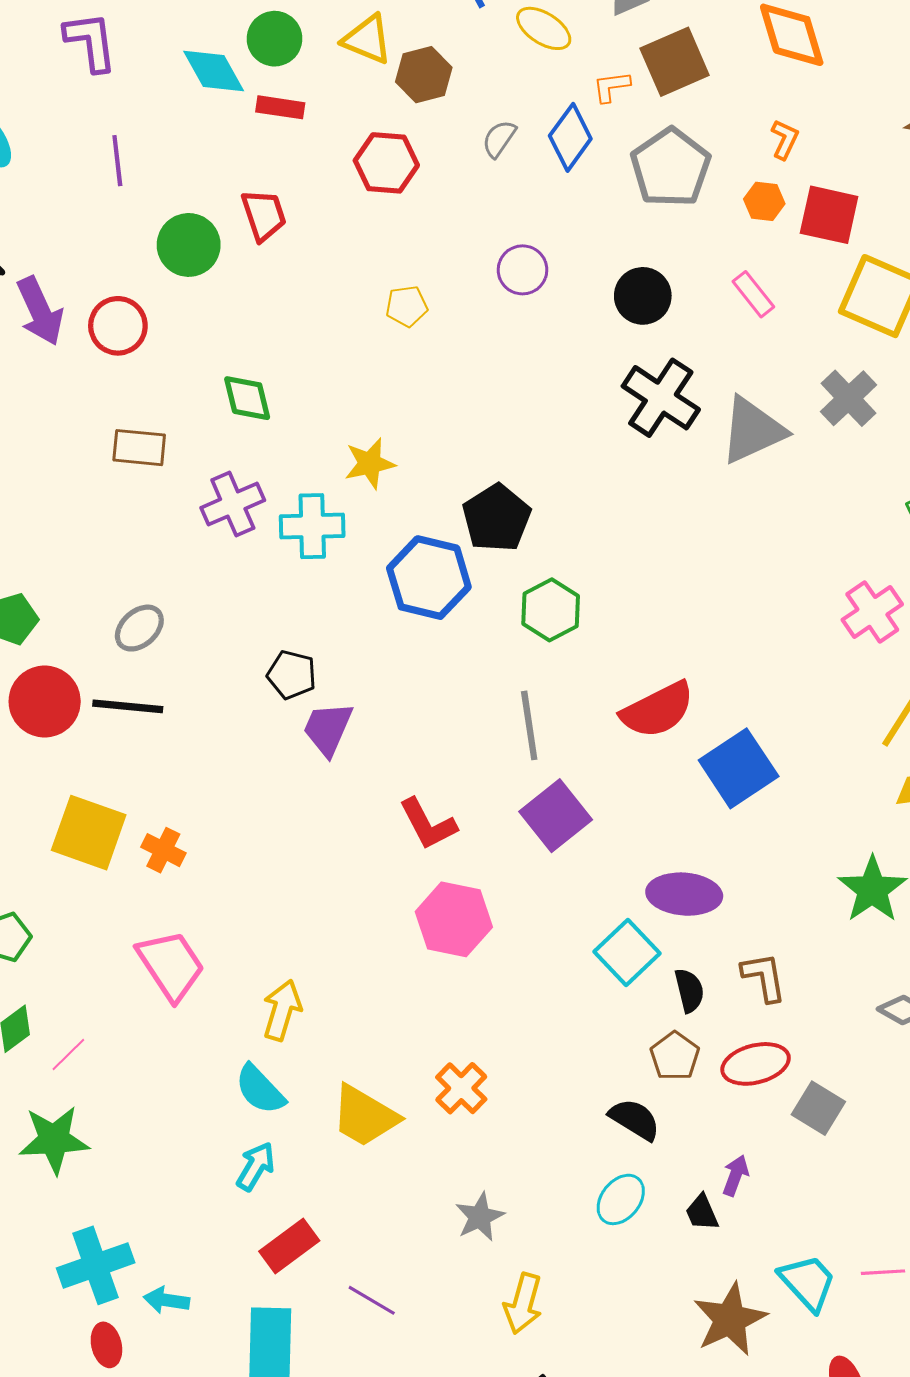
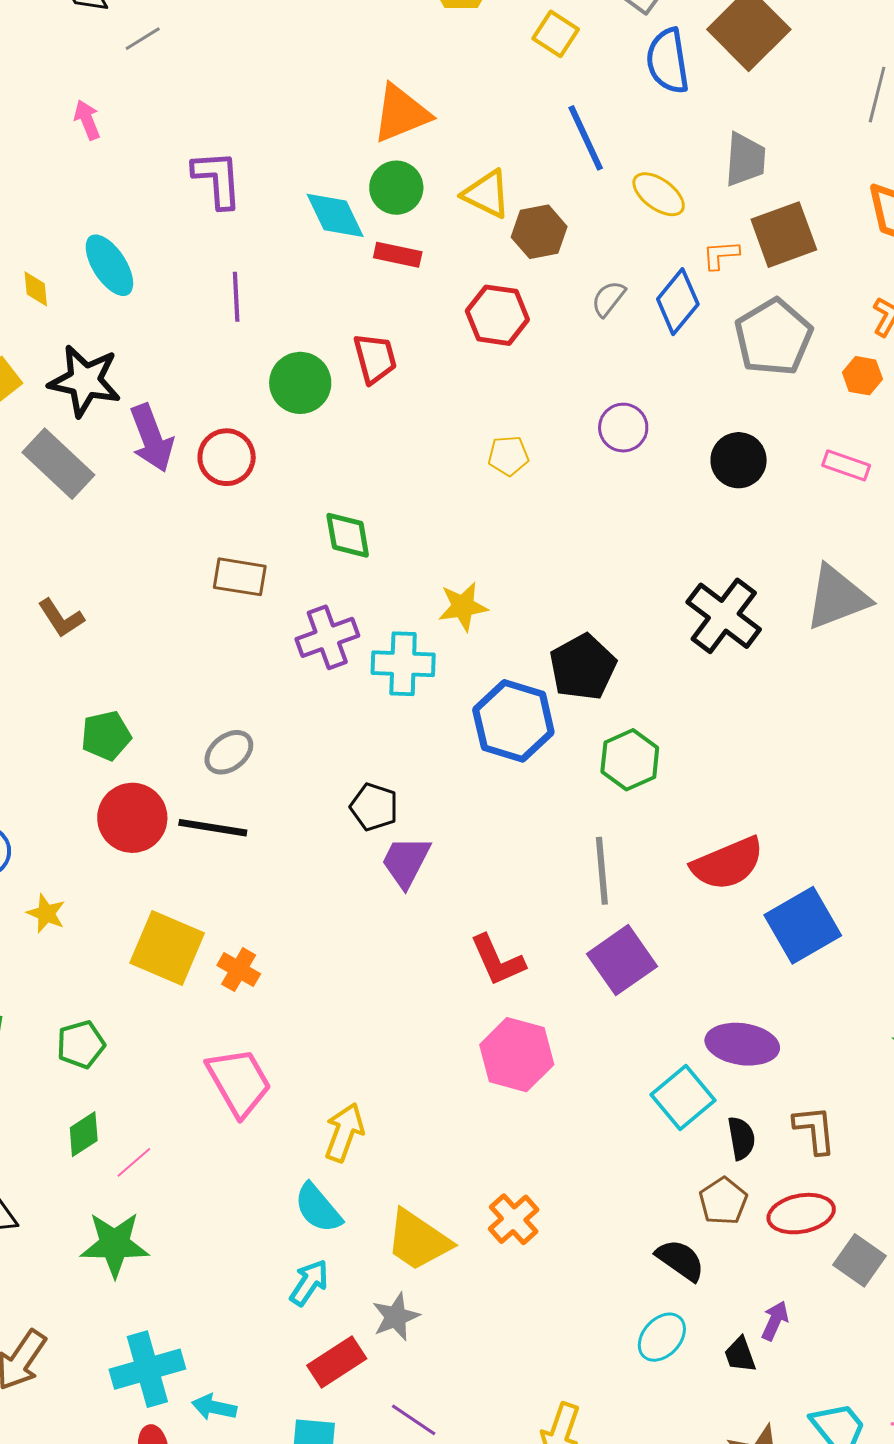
pink rectangle: (753, 294) -> (846, 465), turned -36
black cross: (661, 398) -> (724, 616), moved
gray star: (480, 1217) -> (396, 1317), moved

